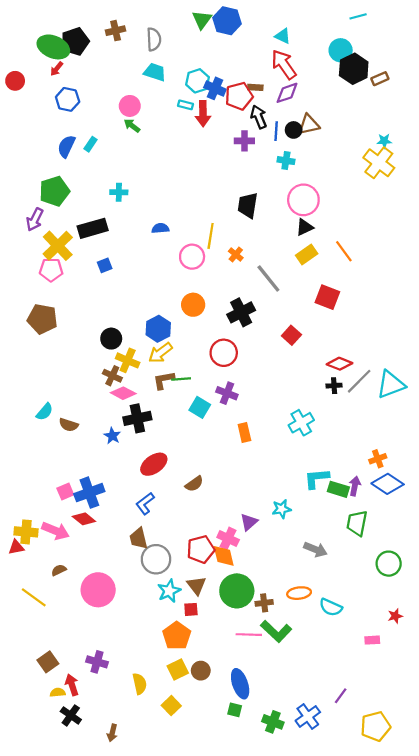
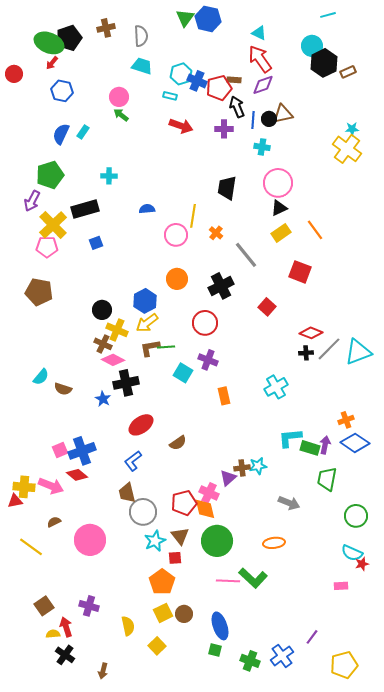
red arrow: (203, 114) -> (181, 126), moved, turned -70
brown cross: (264, 603) -> (242, 468), moved
cyan semicircle: (331, 607) -> (352, 553), moved

